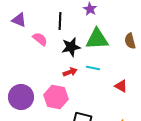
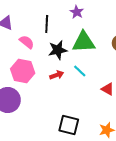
cyan line: (93, 68) -> (80, 71), turned 32
pink hexagon: (56, 97) -> (23, 71), moved

